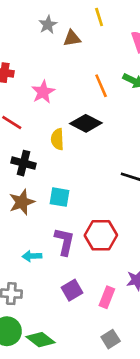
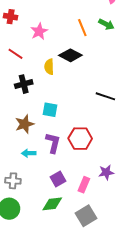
black cross: (23, 163) -> (24, 84), turned -30
brown star: (22, 202) -> (25, 124), moved
gray square: (111, 339) -> (86, 216), size x1.5
green diamond: (41, 340) -> (52, 204), moved, turned -45

